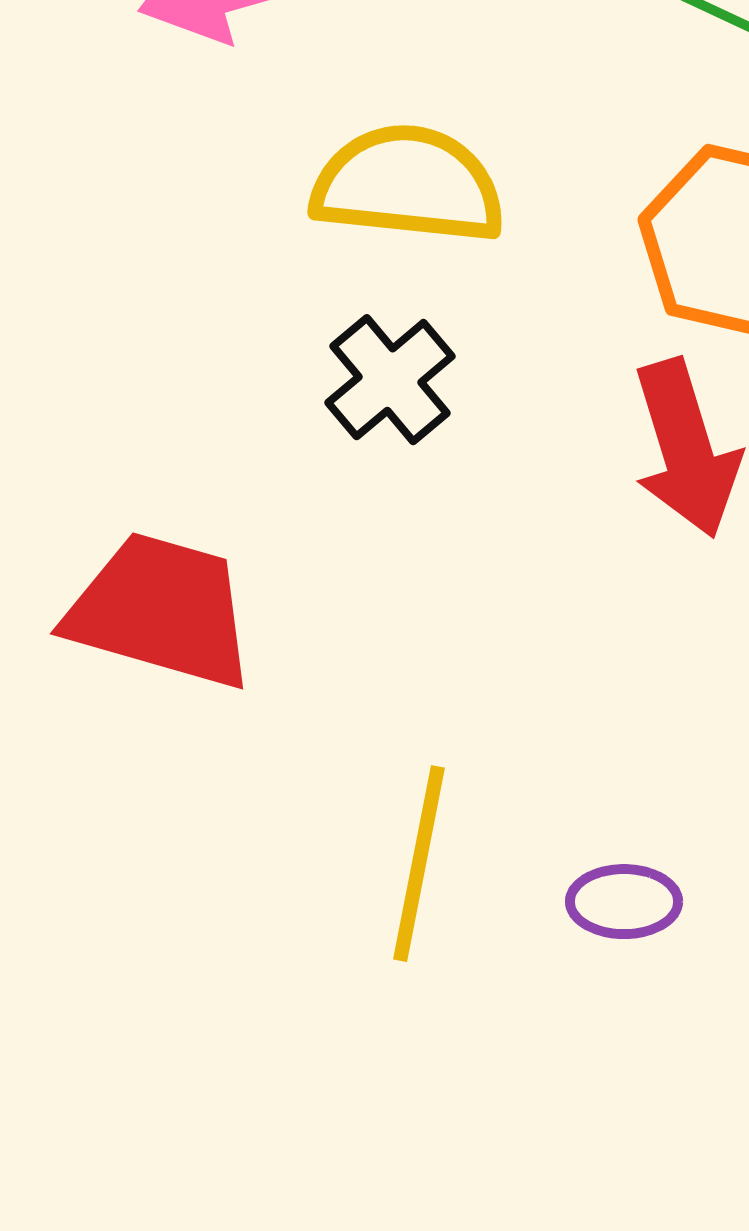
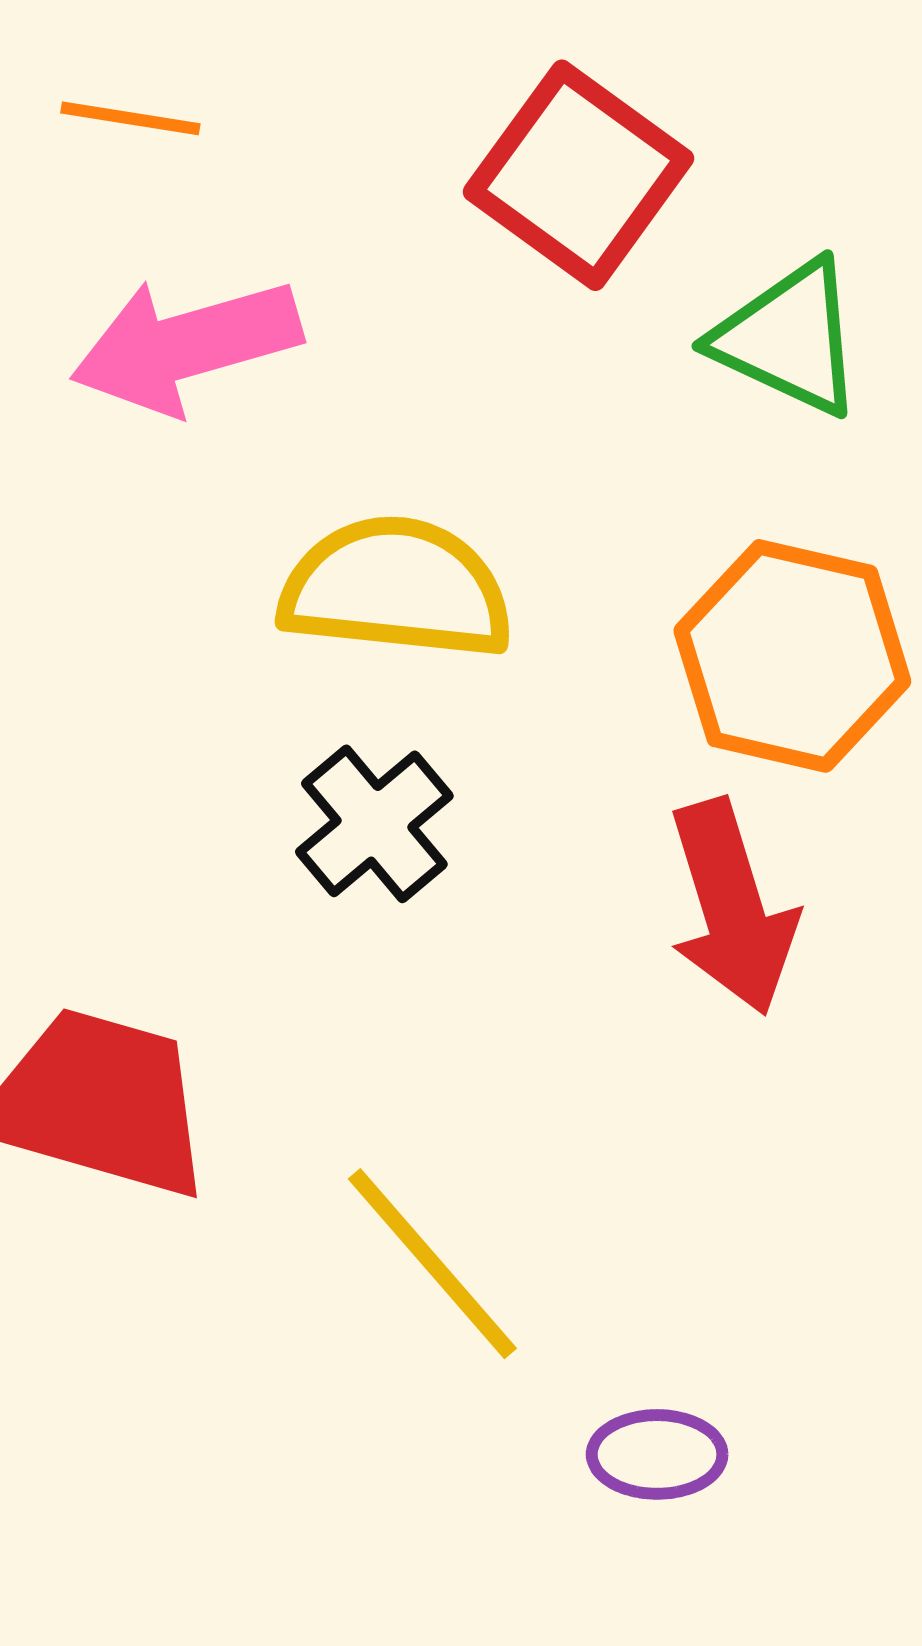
yellow line: (419, 864) -> (432, 1264), moved, turned -52

